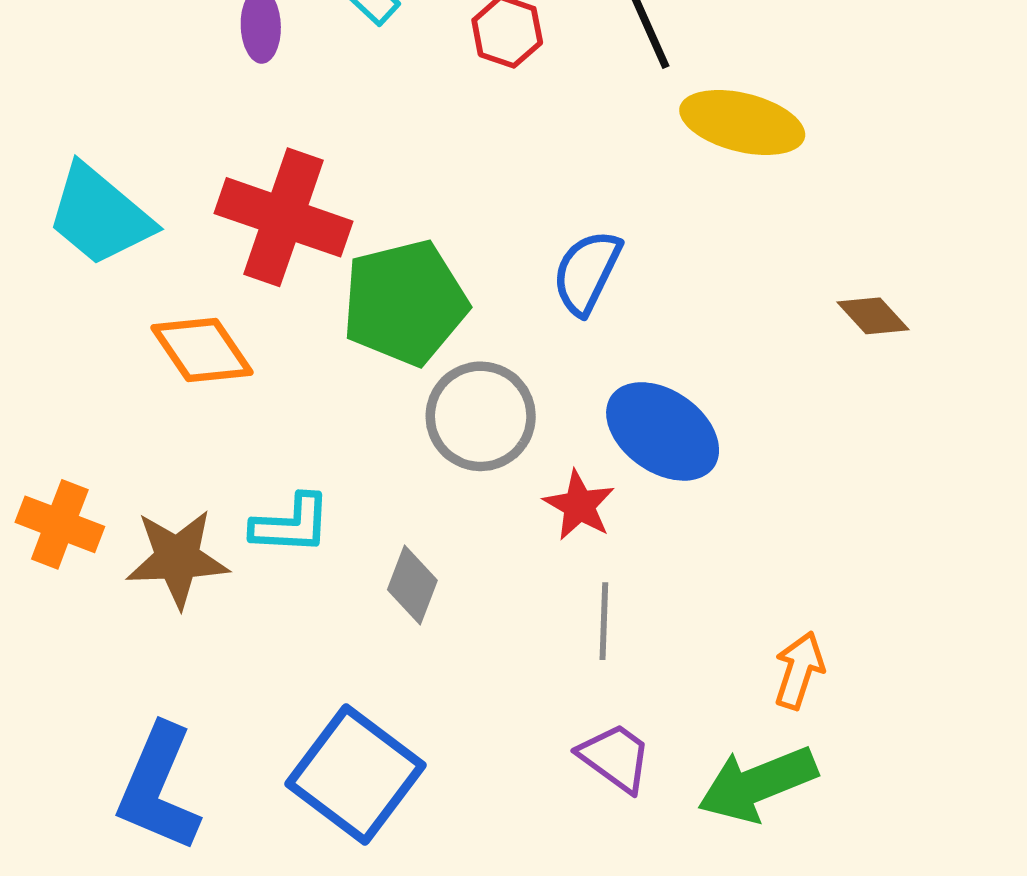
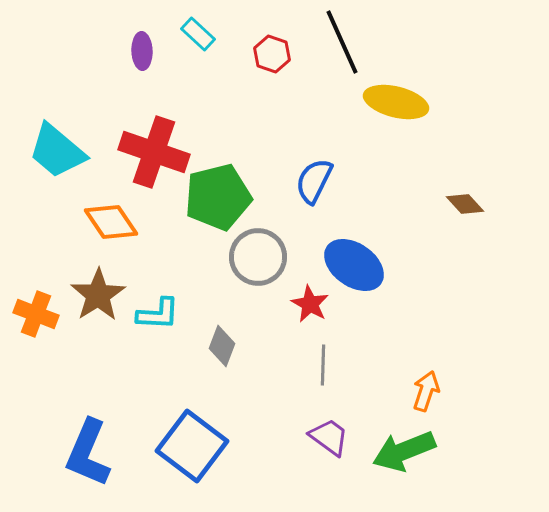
brown star: (177, 558) -> (98, 295), moved, turned -30

